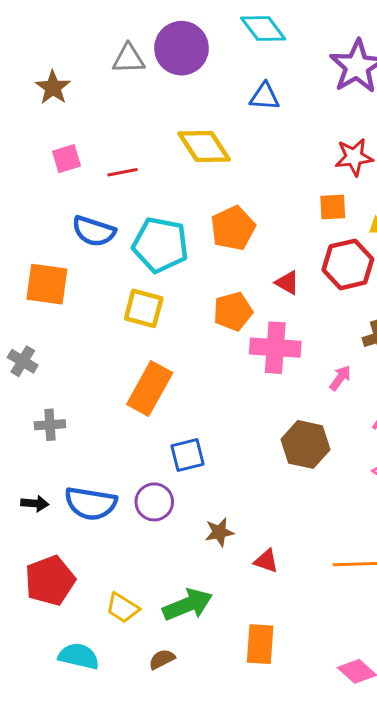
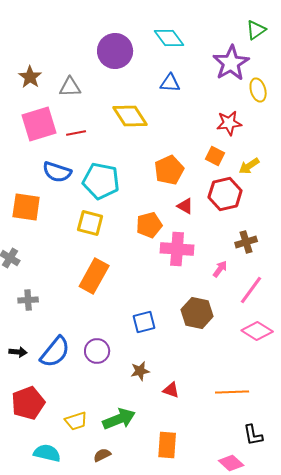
gray triangle: (129, 59) -> (70, 87), moved
pink square: (67, 159) -> (39, 124), size x1.8
orange square: (333, 207) -> (215, 156), turned 30
orange pentagon: (233, 228) -> (169, 170), moved
blue square: (188, 455) -> (144, 322), moved
blue semicircle: (91, 503) -> (55, 352), turned -60
yellow trapezoid: (123, 608) -> (76, 421), turned -50

